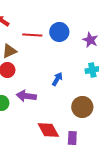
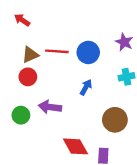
blue circle: (59, 32) -> (88, 52), moved
red line: (32, 35) -> (57, 51), moved

